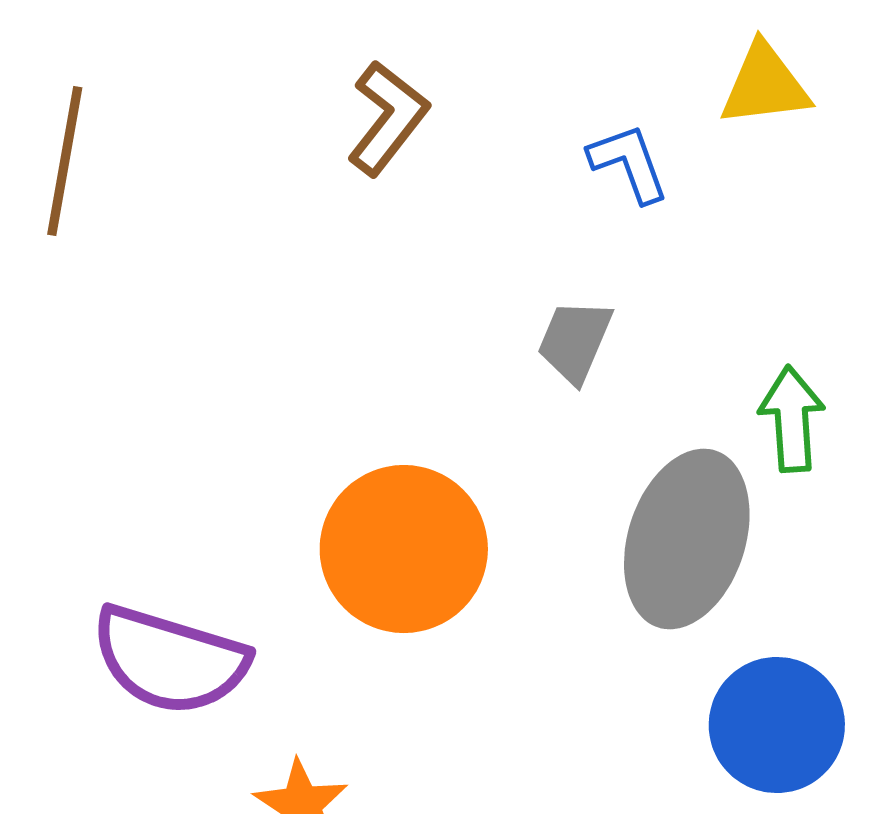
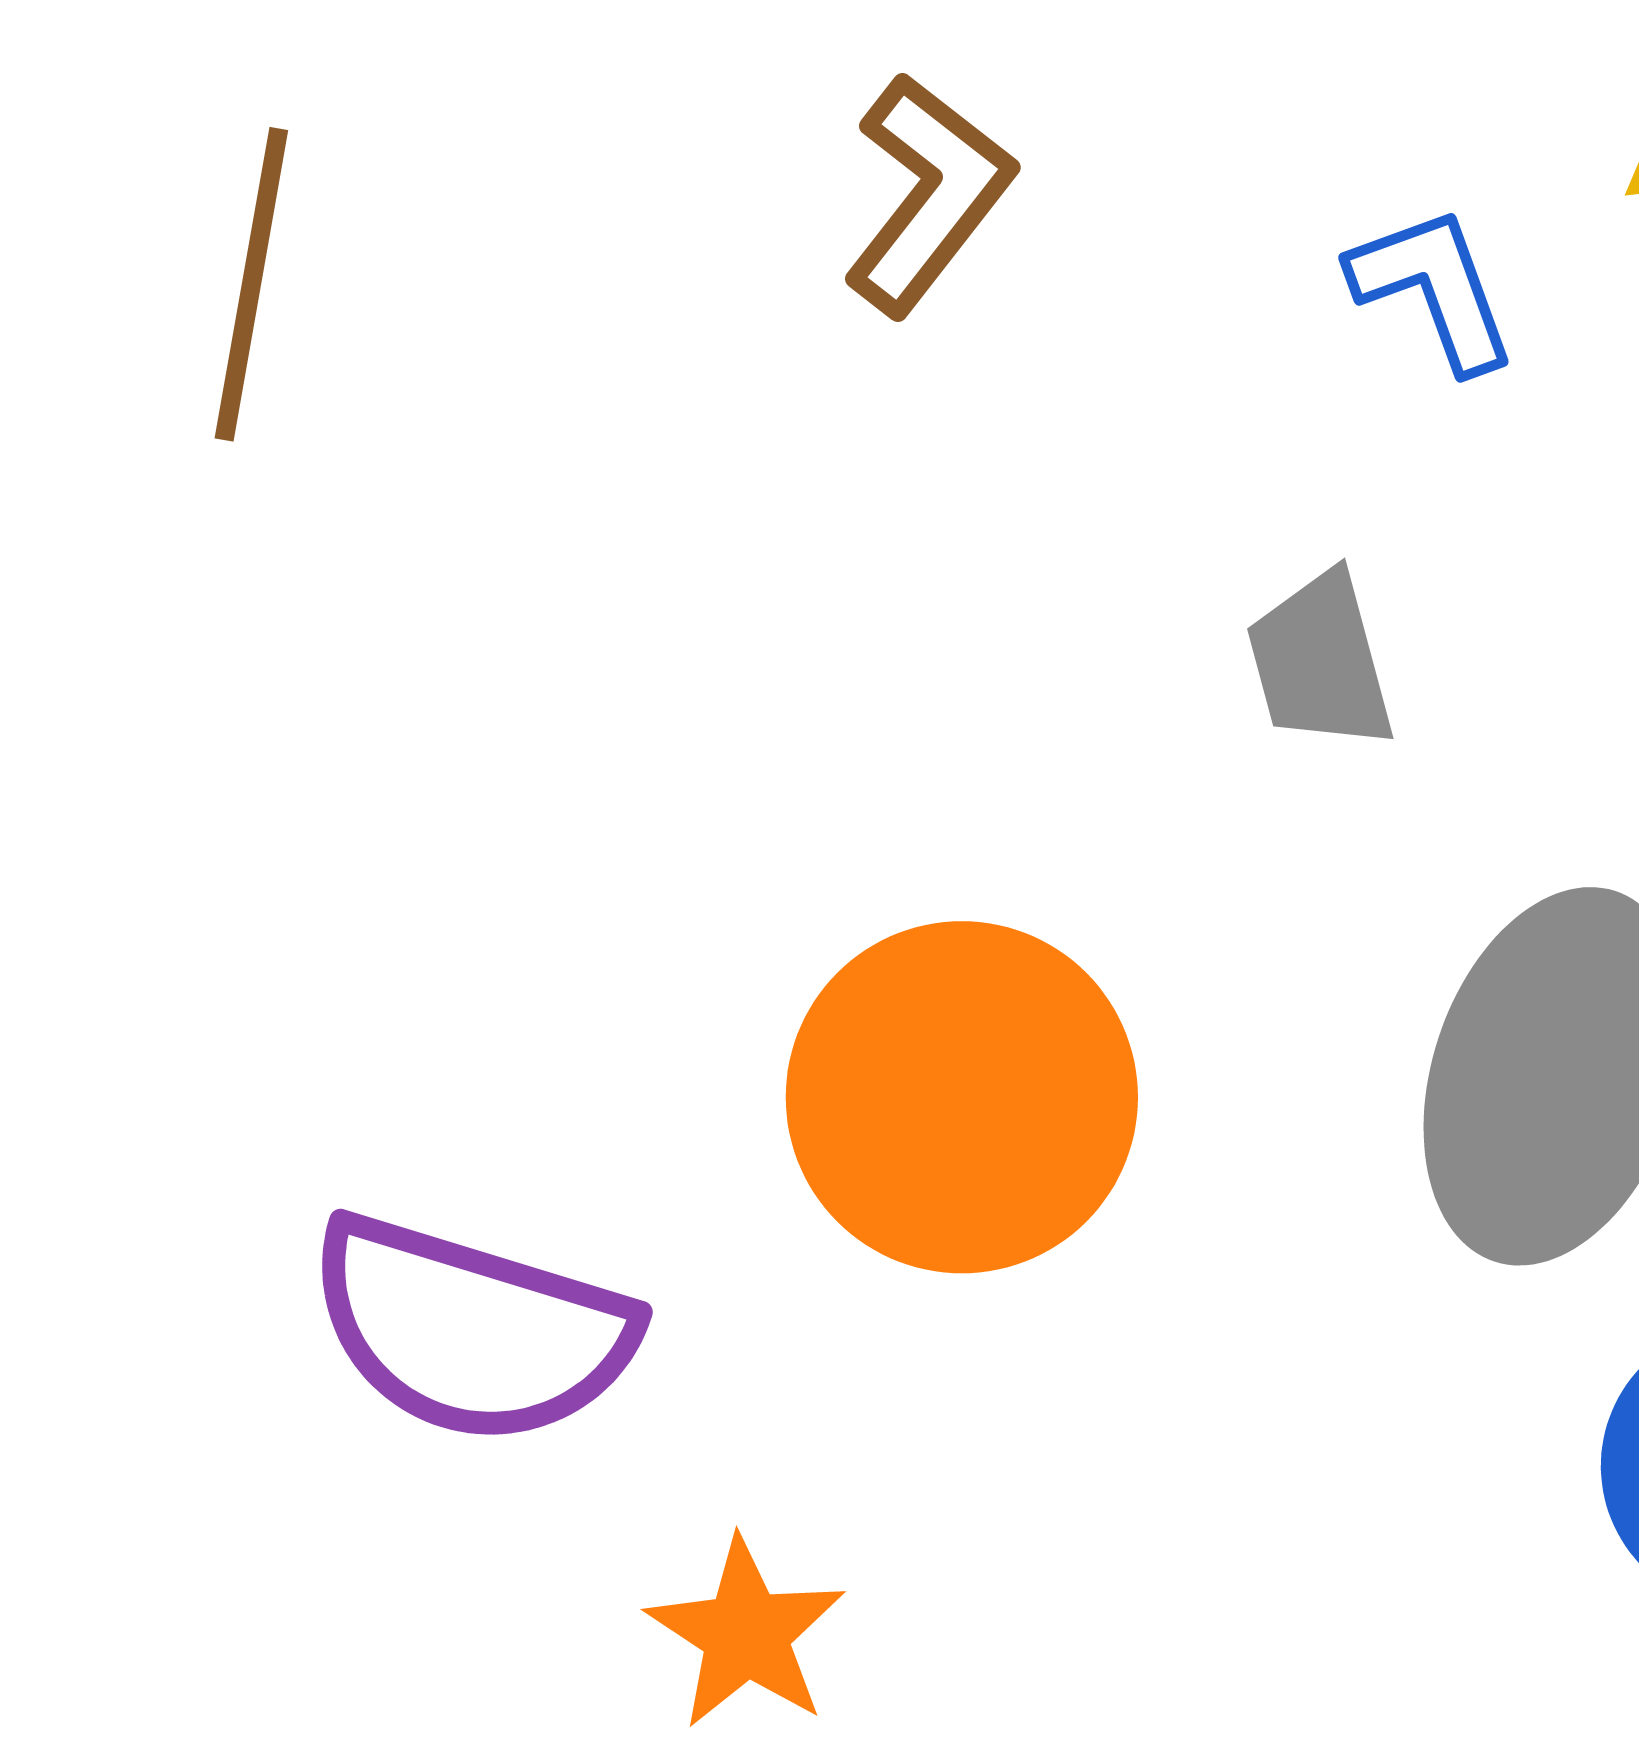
gray trapezoid: (575, 341) -> (1320, 661), turned -38

